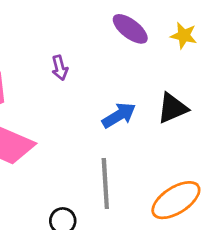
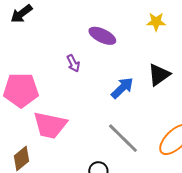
purple ellipse: (130, 29) -> (102, 36), moved
gray line: (105, 183) -> (123, 138), turned -30

